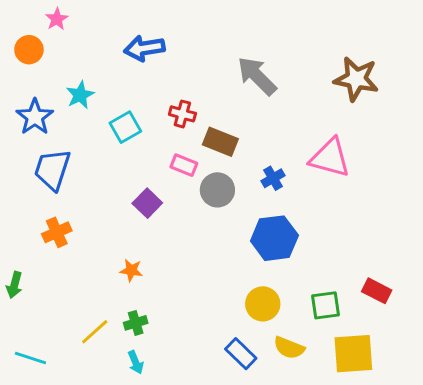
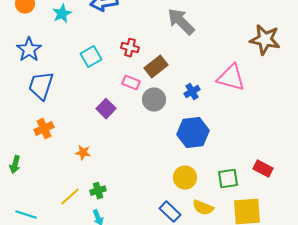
brown star: (356, 79) -> (265, 40), moved
cyan star: (80, 95) -> (62, 14), moved
brown rectangle: (220, 142) -> (156, 67), turned -60
orange star: (131, 270) -> (83, 153), moved

